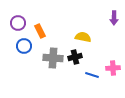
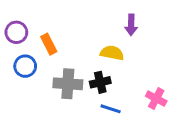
purple arrow: (114, 18) -> (131, 25), moved
pink cross: (113, 68) -> (156, 99), turned 32
blue line: (92, 75) -> (111, 109), moved

